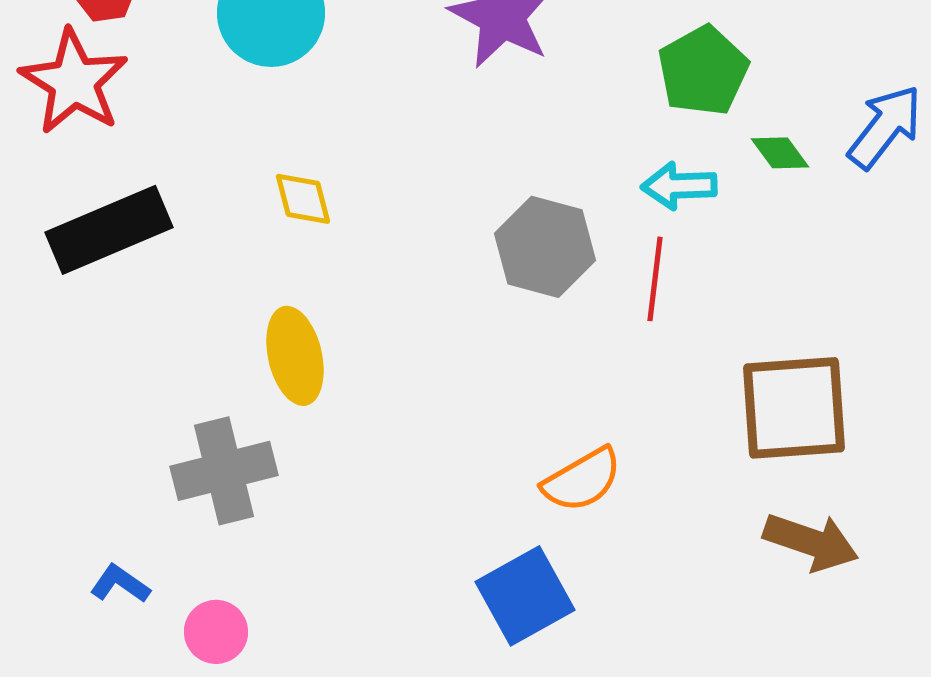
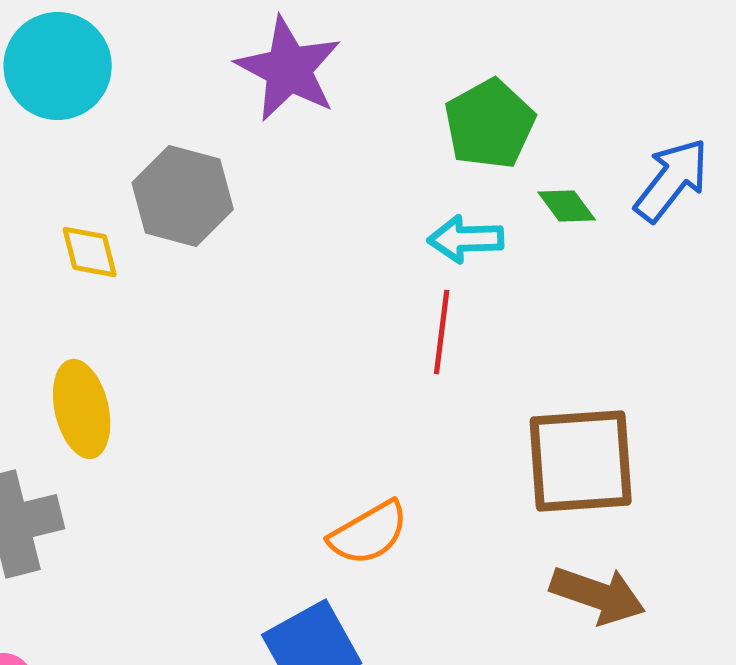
gray hexagon: (545, 247) -> (183, 196), moved

